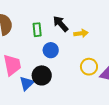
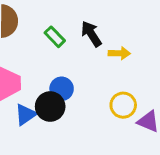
green rectangle: (37, 30) -> (55, 37), turned -48
blue circle: (51, 50) -> (62, 89), moved

